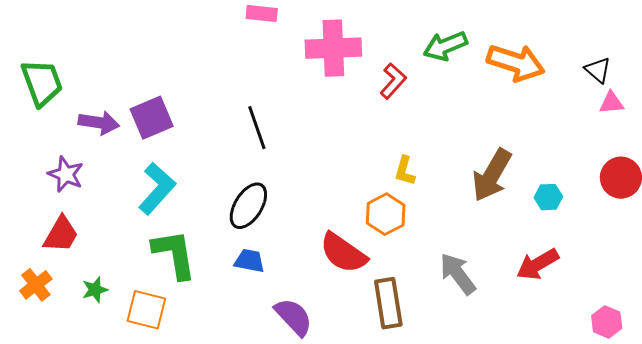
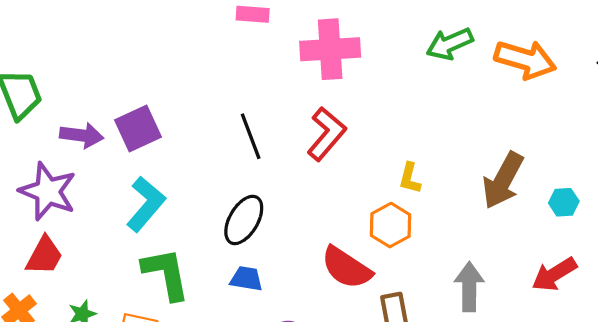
red L-shape: (393, 81) -> (326, 134), moved, size x1.4
purple star: (66, 174) -> (48, 191), size x1.5
gray arrow: (458, 274) -> (469, 287), turned 39

